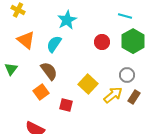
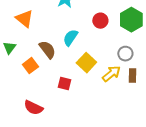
cyan semicircle: (54, 44) -> (70, 38), moved
orange square: (41, 92) -> (30, 66), moved
brown rectangle: (134, 97) -> (132, 76), turned -32

